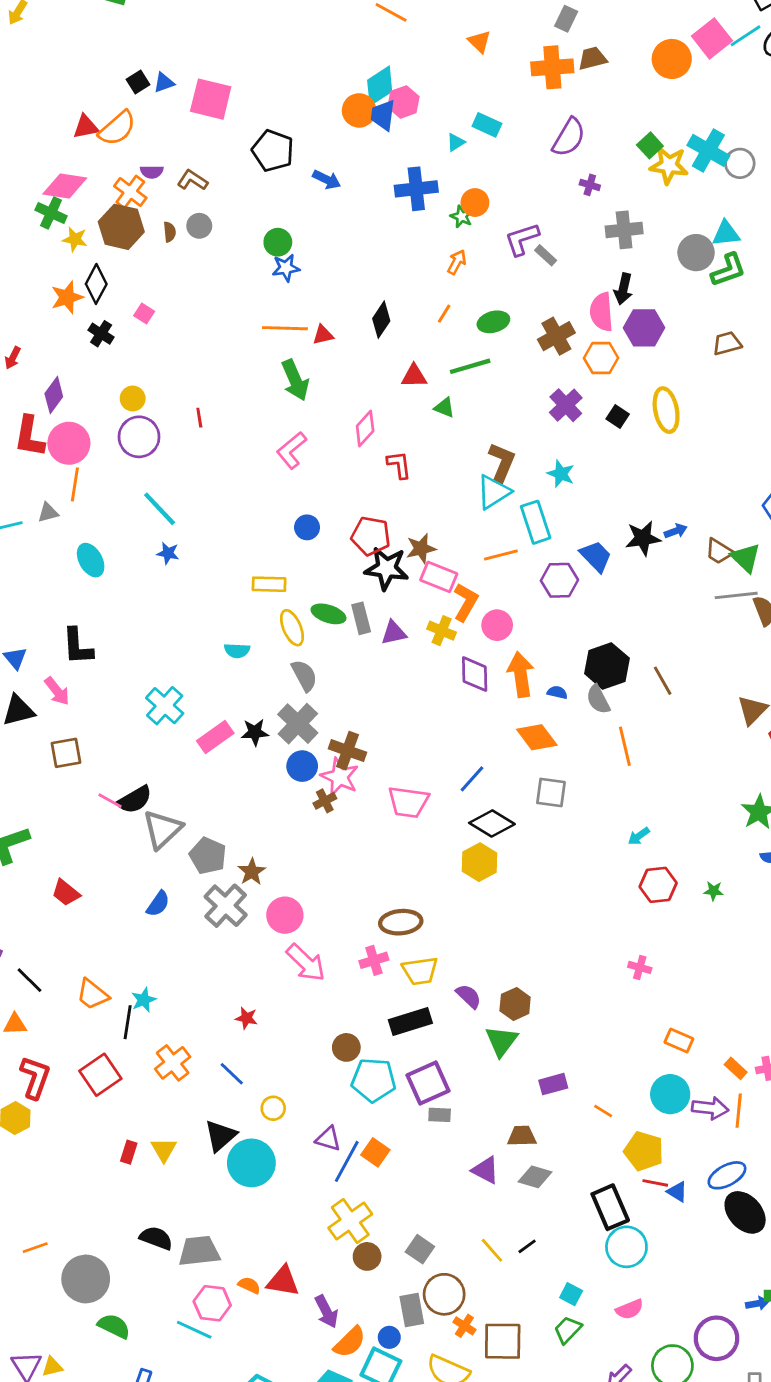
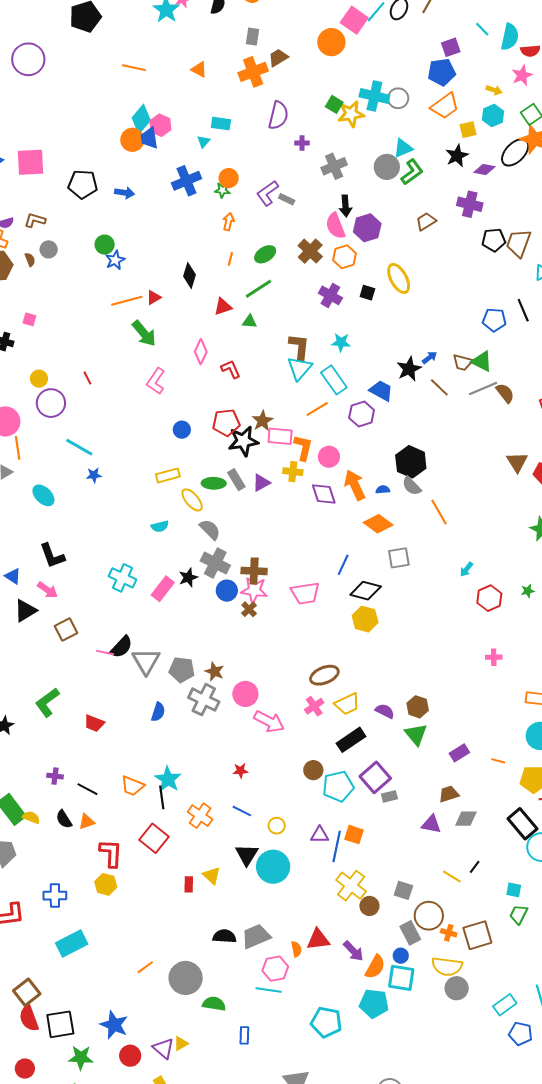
brown line: (663, 681) -> (439, 387), moved
cyan star: (144, 1000) -> (168, 779), size x1.5
orange semicircle: (249, 1285) -> (296, 949), turned 70

